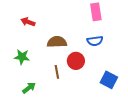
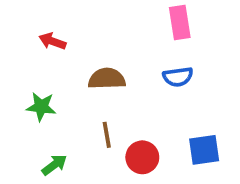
red circle: (76, 61) -> (142, 157), moved
blue square: (109, 80) -> (204, 150), turned -36

